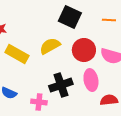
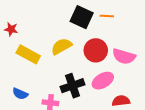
orange line: (109, 20) -> (107, 16), moved
pink ellipse: (91, 80) -> (103, 81), turned 70

